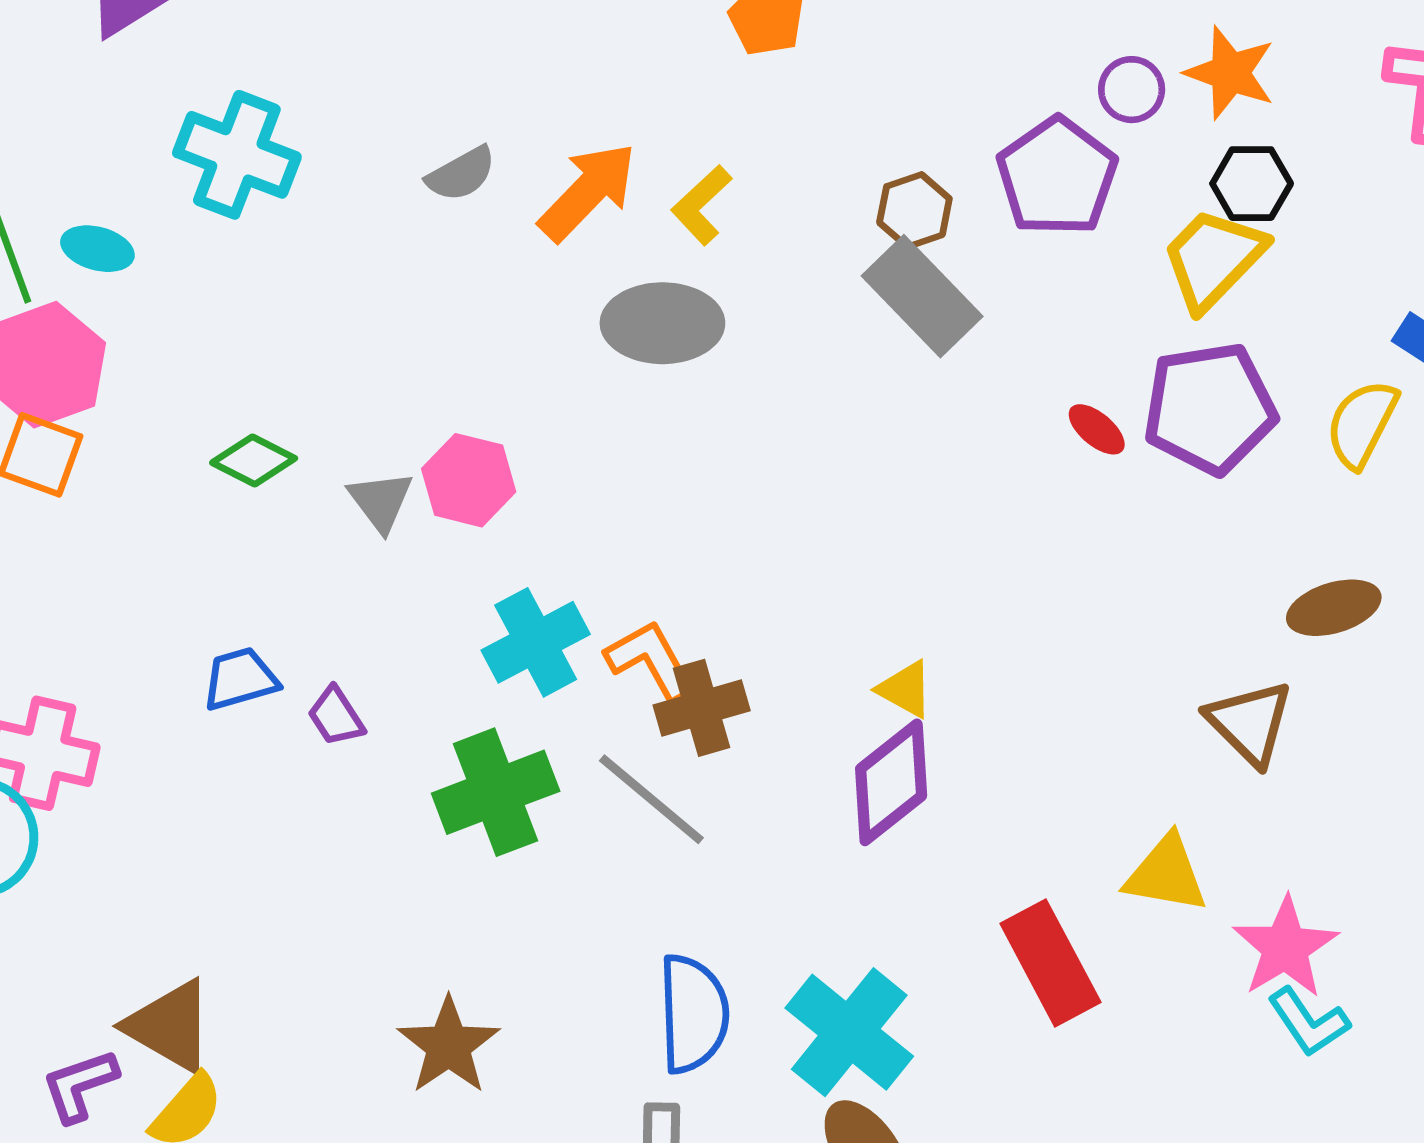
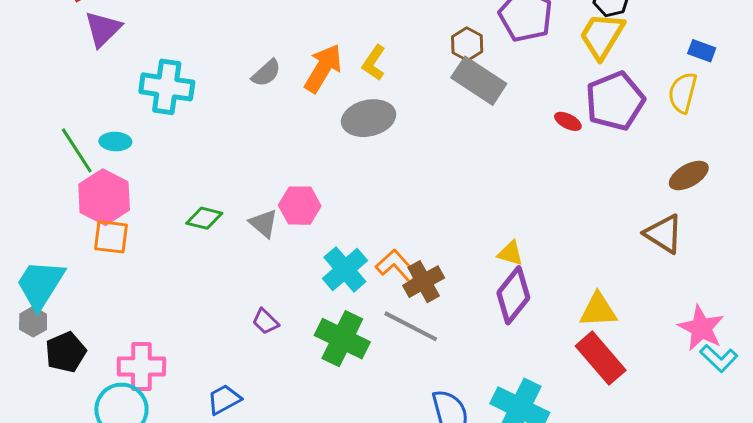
blue trapezoid: (240, 679) -> (224, 399), moved
green cross: (496, 792) -> (342, 339), turned -30
yellow triangle: (1166, 874) -> (598, 310), moved

